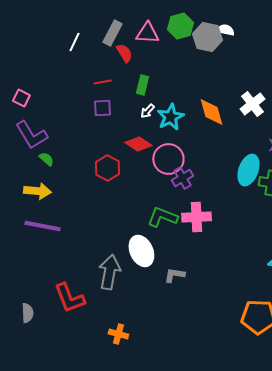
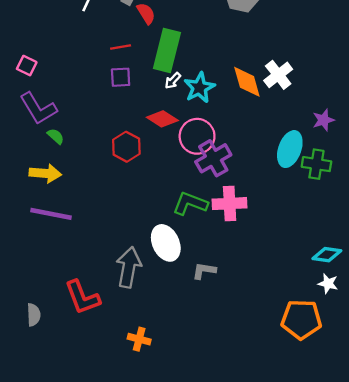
green rectangle: (142, 85) -> (167, 51), size x1.8
white cross: (252, 104) -> (278, 75), moved
purple cross: (182, 178) -> (213, 158), size x1.4

